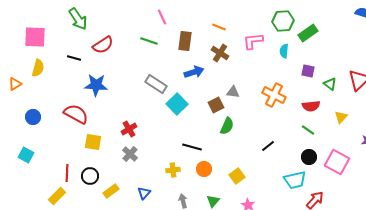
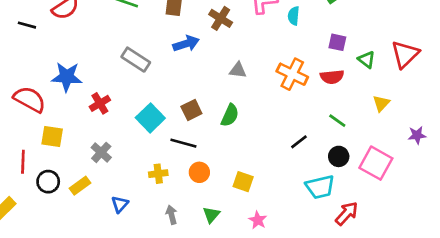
cyan semicircle: (284, 51) -> (294, 16), moved
blue star: (96, 85) -> (67, 77), moved
cyan square: (177, 104) -> (150, 118), moved
brown square: (216, 105) -> (191, 110), moved
red semicircle: (311, 106) -> (332, 77), moved
red cross: (129, 129) -> (100, 103), moved
black line: (268, 146) -> (299, 142), moved
red line: (67, 173) -> (23, 162), moved
yellow square: (237, 176) -> (243, 182), turned -35
yellow rectangle: (111, 191) -> (80, 186), moved

